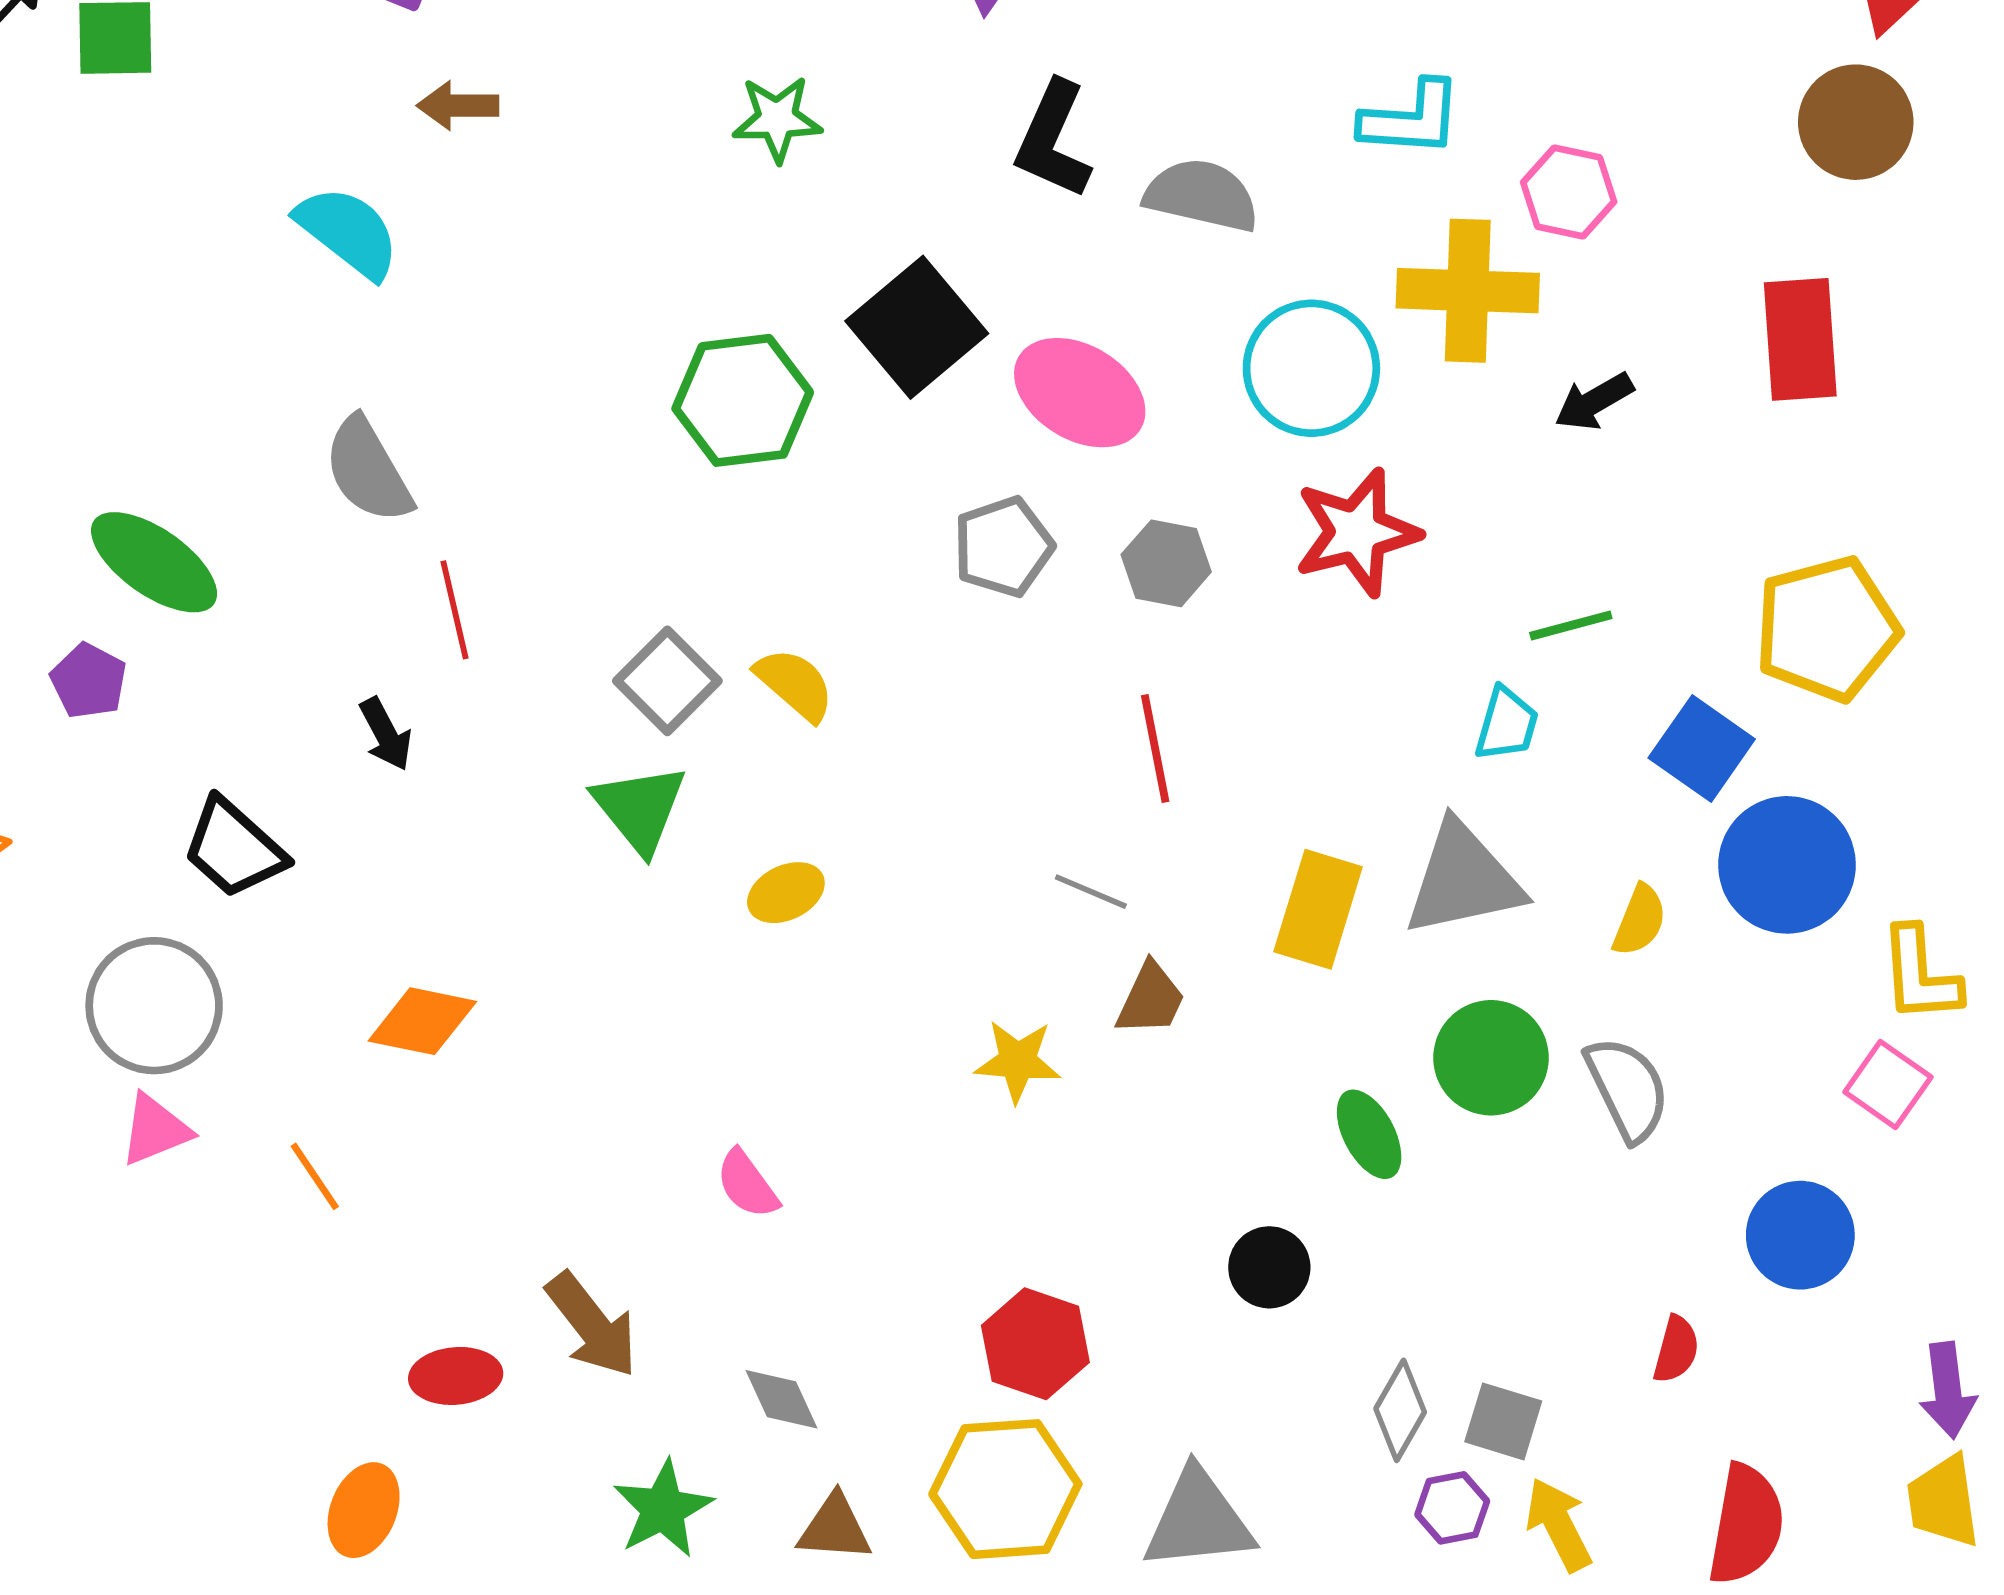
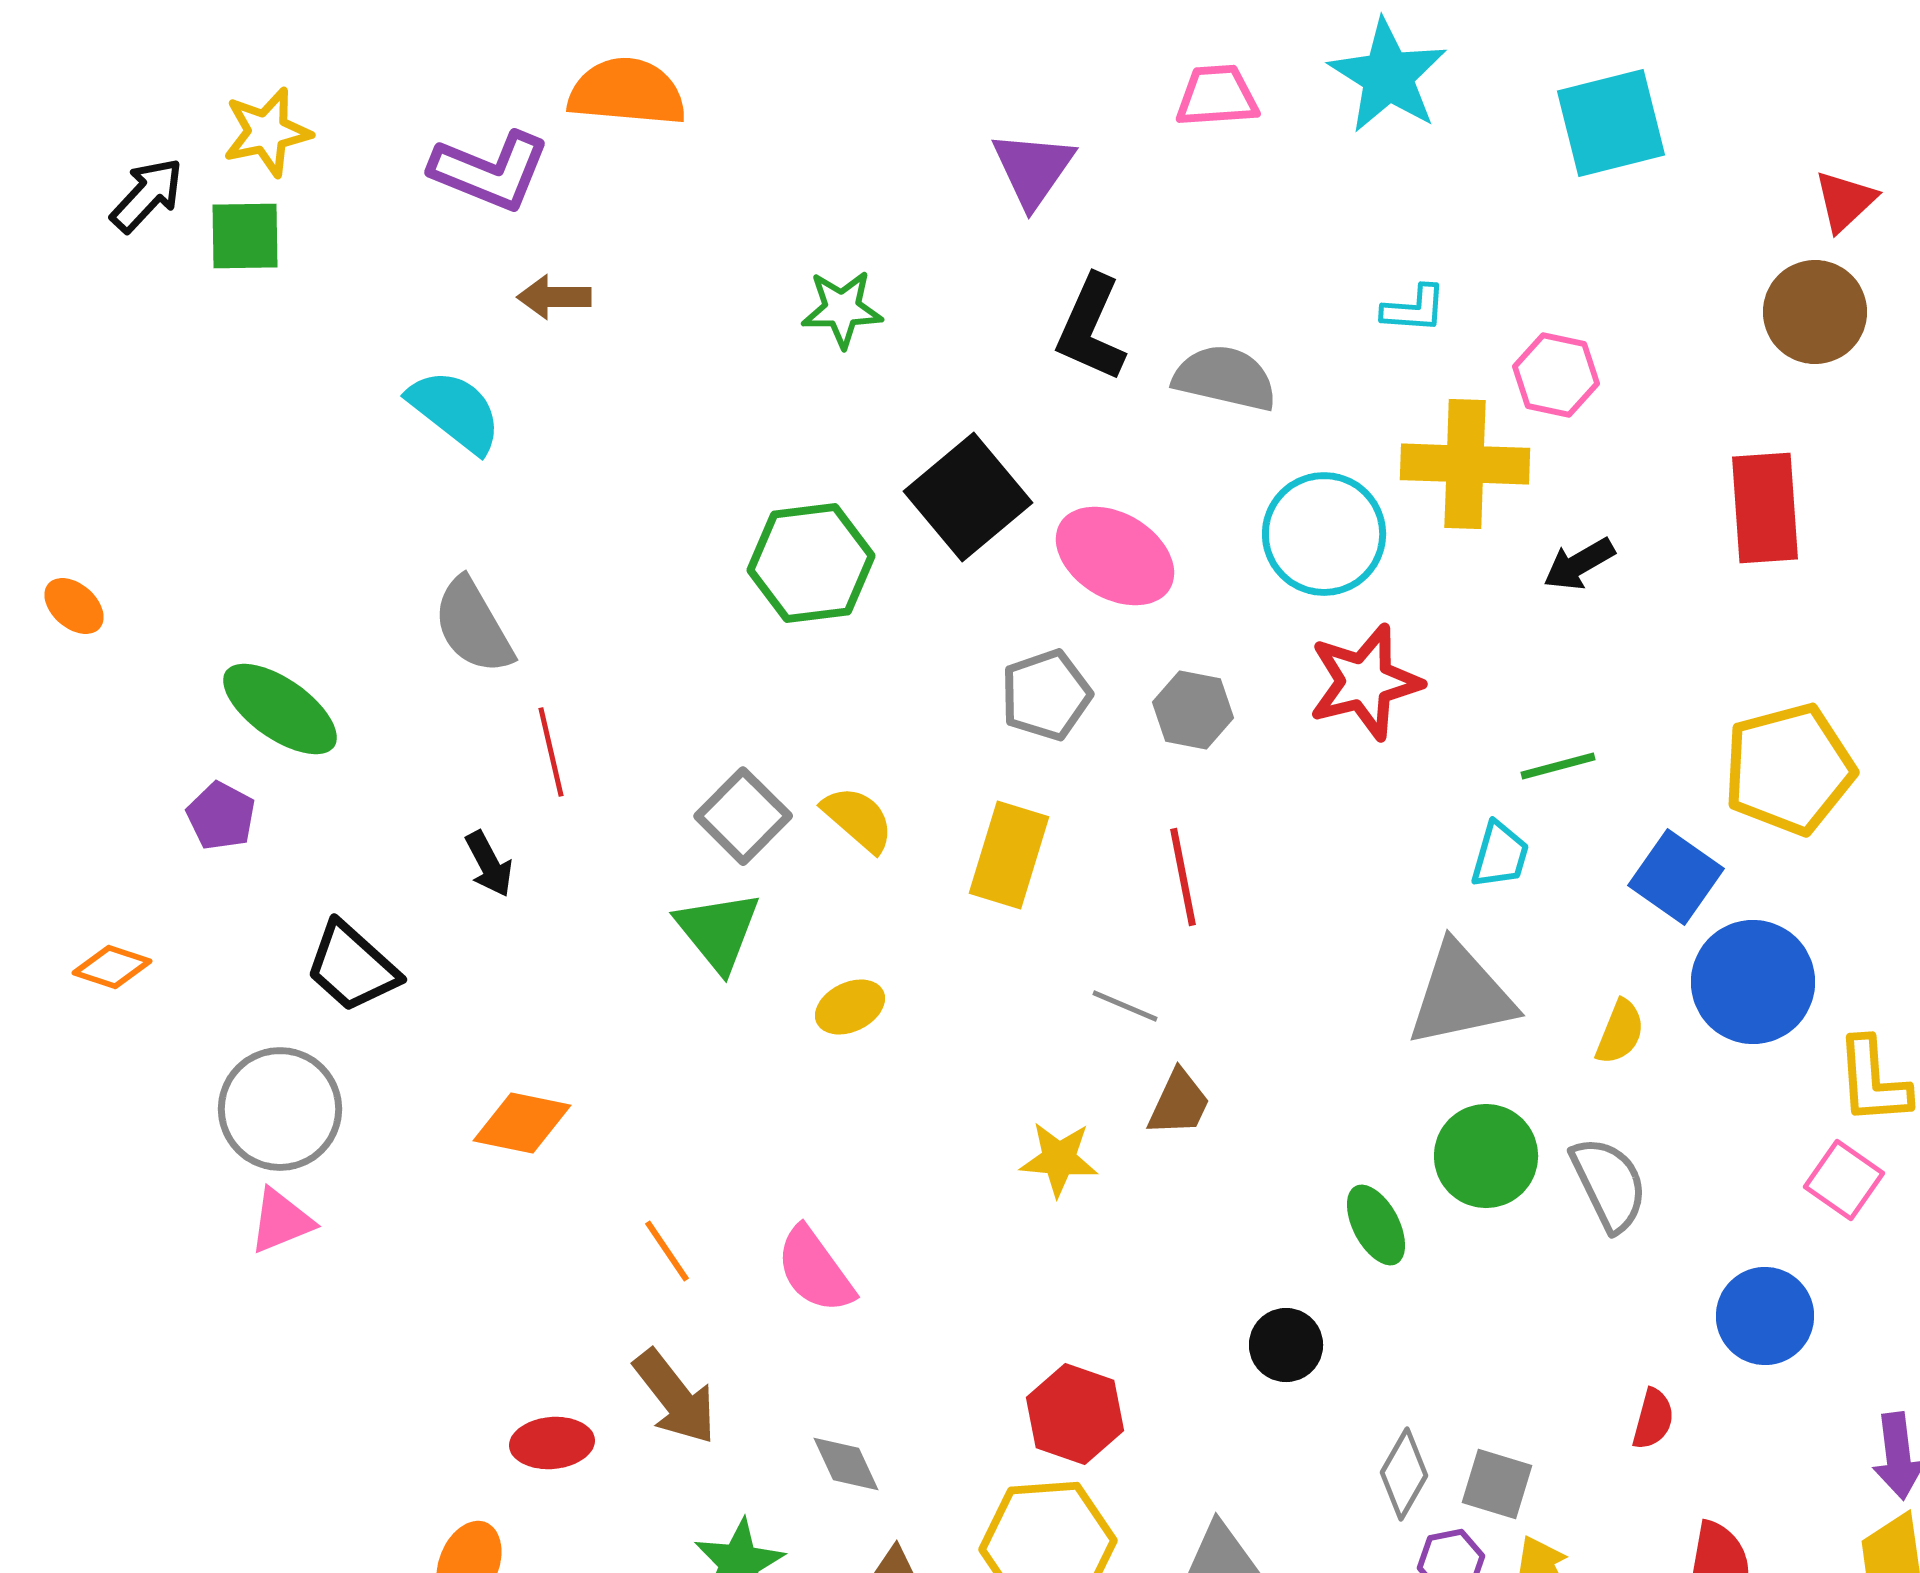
cyan L-shape: (1411, 119) -> (1414, 309), size x0.7
yellow rectangle: (1318, 909) -> (1009, 855), moved
orange line: (315, 1176) -> (667, 1251), moved
pink semicircle: (747, 1184) -> (815, 1270), size x1.4

